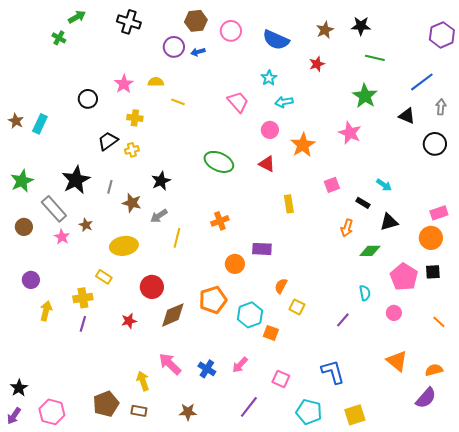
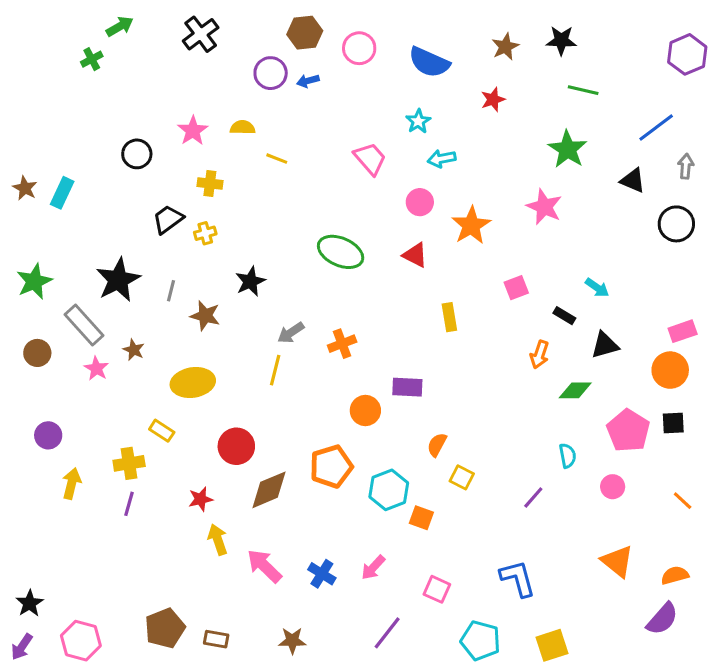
black cross: (129, 22) -> (201, 34), turned 35
green cross: (59, 38) -> (92, 59), turned 32
gray arrow: (159, 216) -> (291, 333), moved
yellow arrow: (143, 381) -> (218, 540), moved

